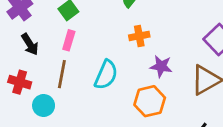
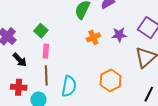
purple star: (161, 66) -> (119, 35), moved
cyan semicircle: (106, 75) -> (69, 86), moved

